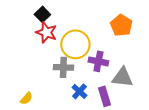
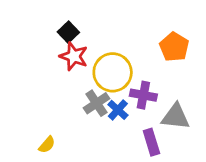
gray cross: (63, 67) -> (96, 103), turned -36
blue cross: (79, 91) -> (118, 110), moved

